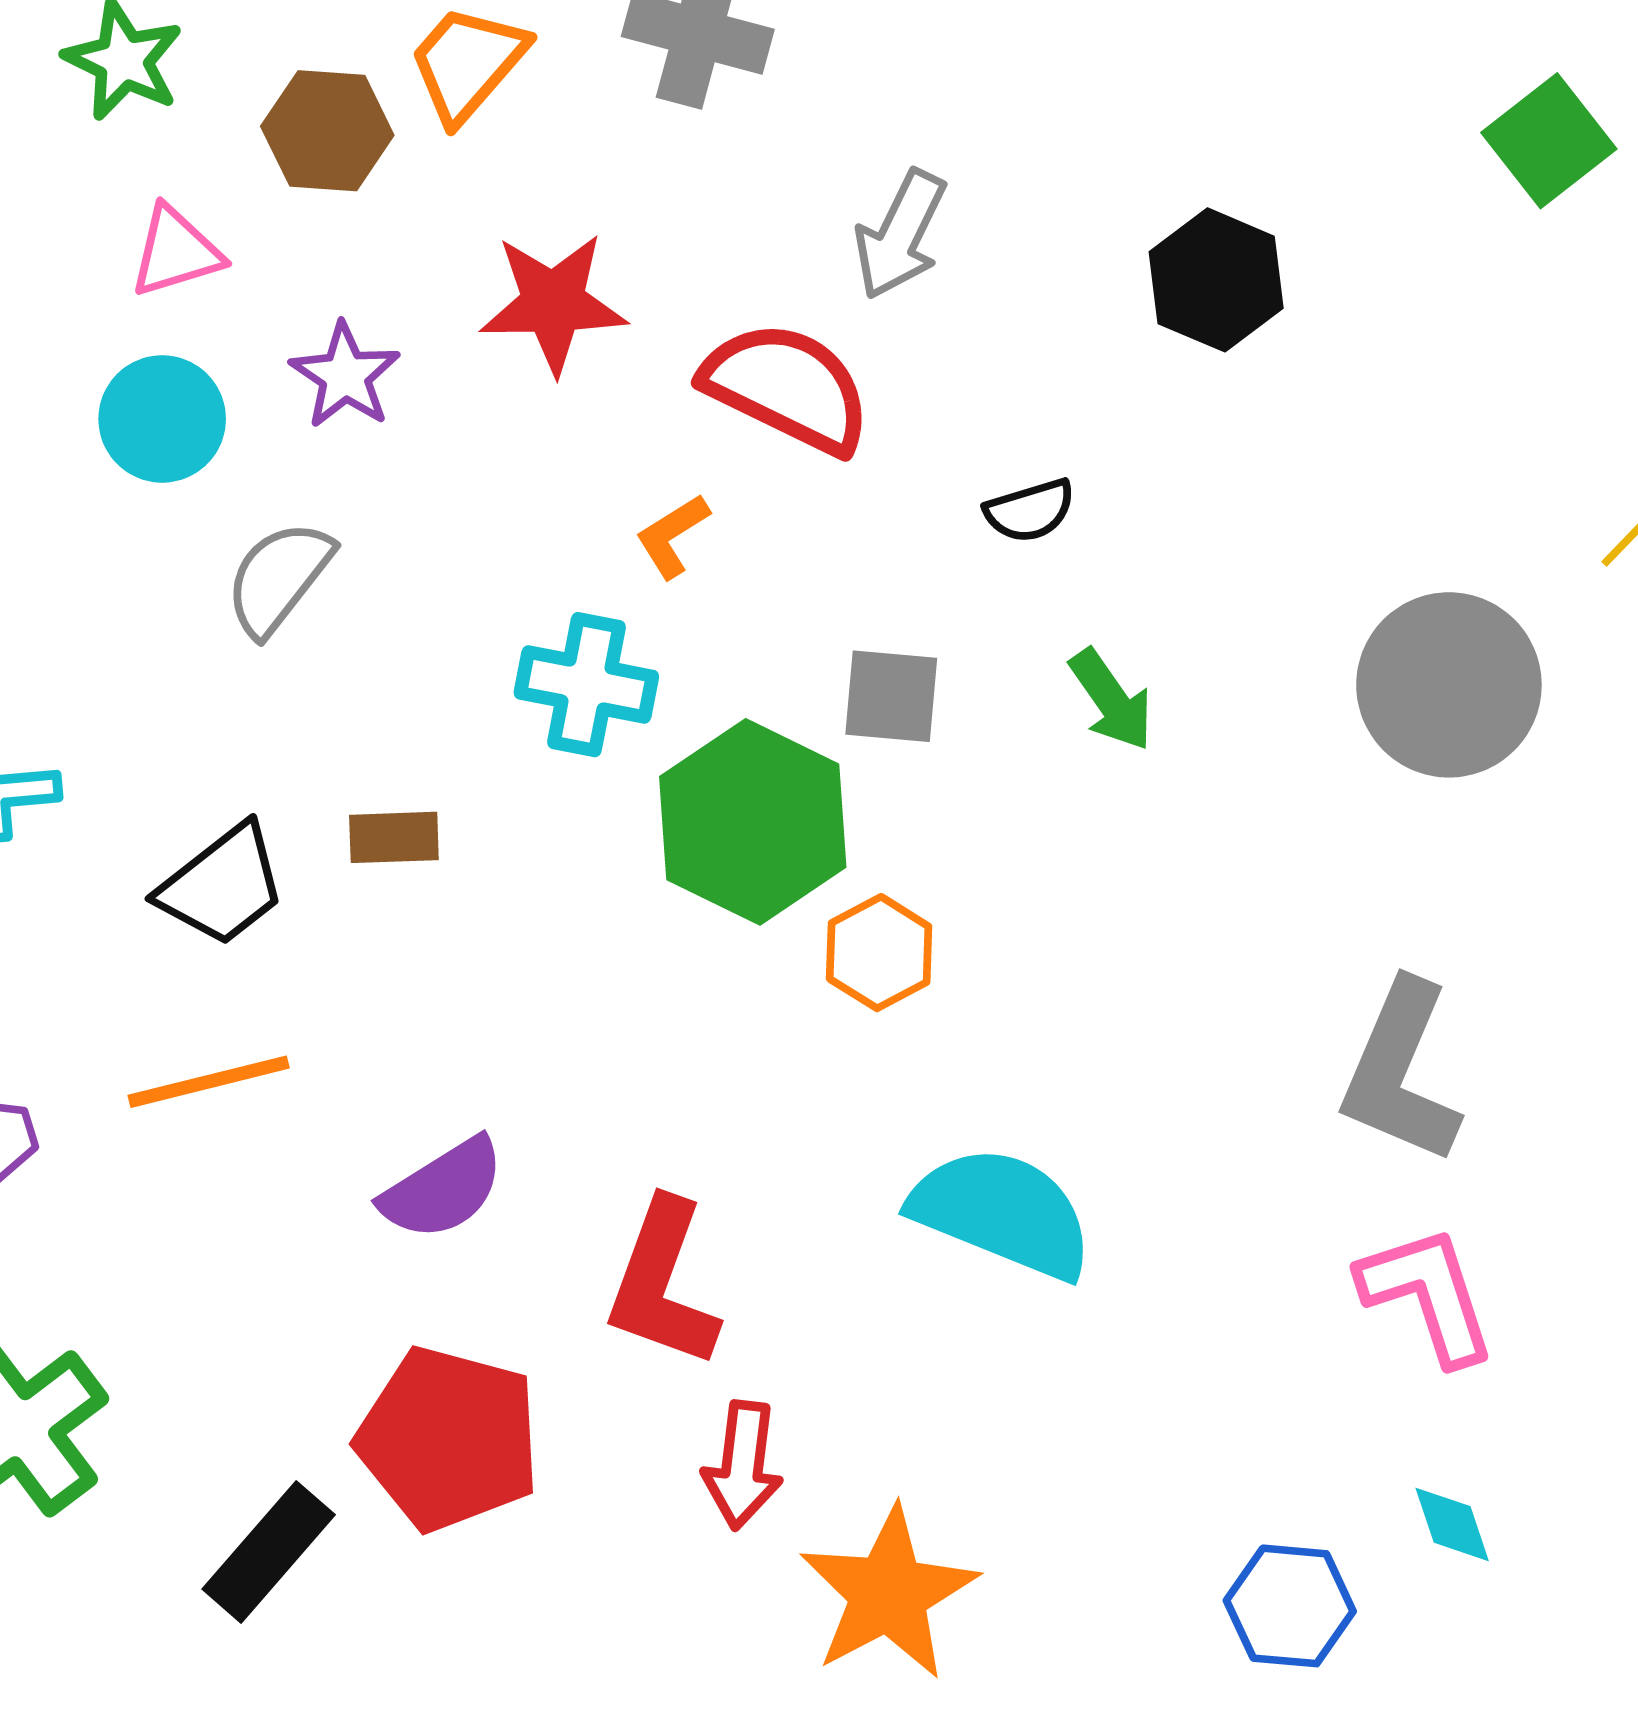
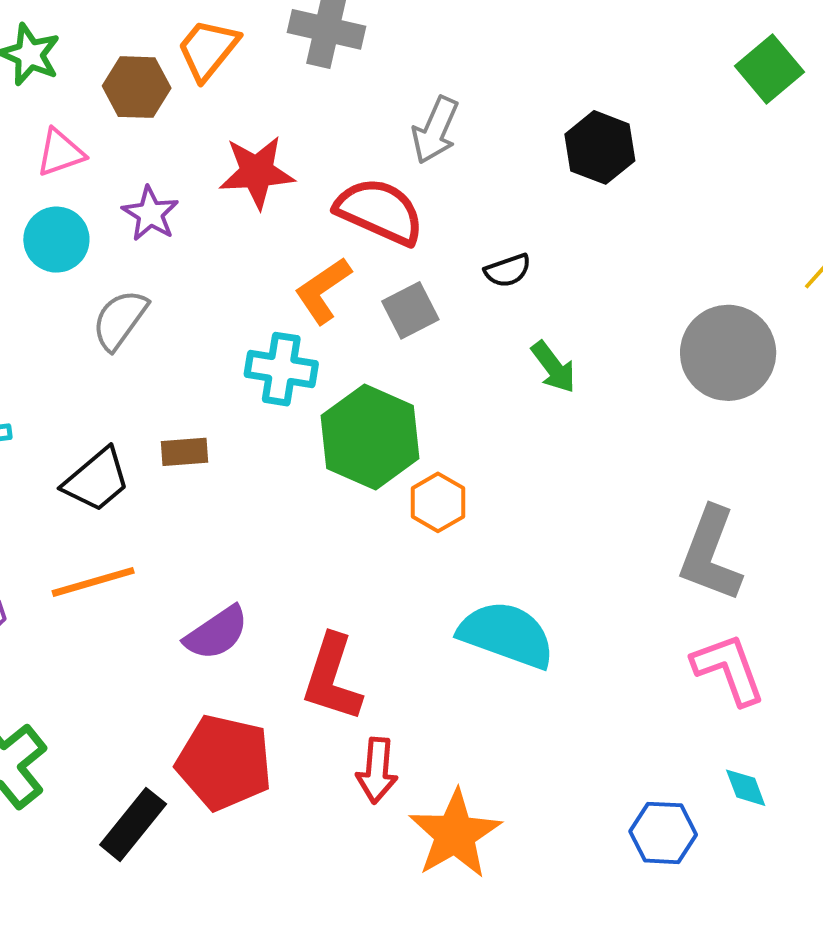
orange L-shape: (672, 536) -> (323, 290), size x1.5
gray square: (891, 696) -> (410, 310), moved, turned -30

